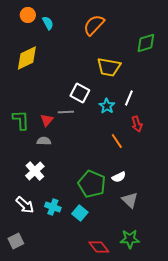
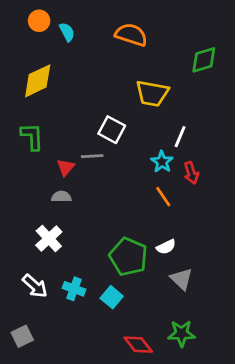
orange semicircle: (94, 25) -> (131, 35), turned 65
cyan star: (107, 106) -> (162, 162), moved
green L-shape: (21, 120) -> (32, 137), moved

